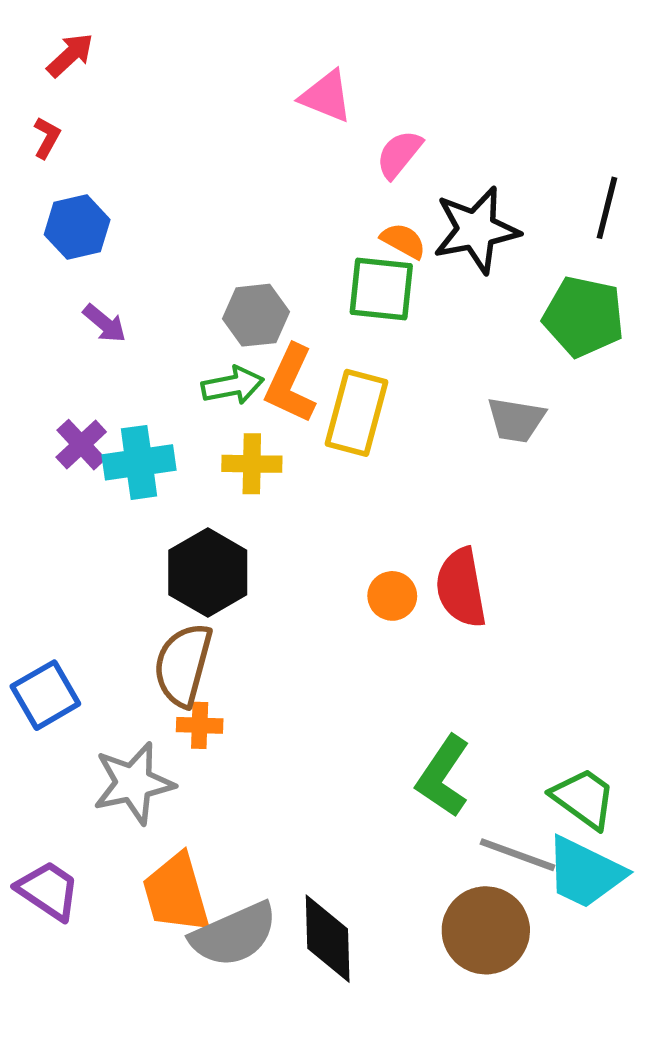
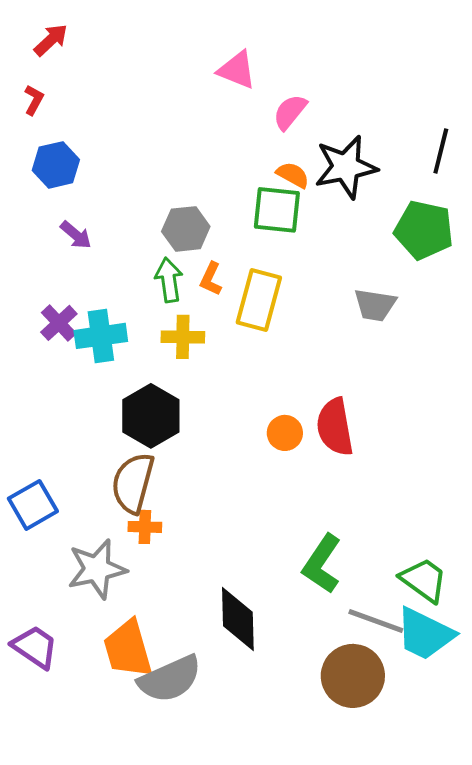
orange L-shape: (290, 384) -> (211, 279), size x0.6
green arrow: (233, 385) -> (169, 280), turned -87
black diamond: (328, 939) -> (238, 619), moved

